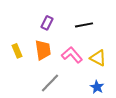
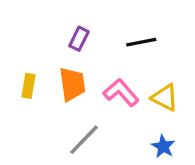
yellow rectangle: (17, 51) -> (28, 86), turned 32

